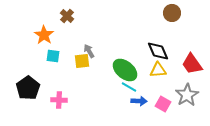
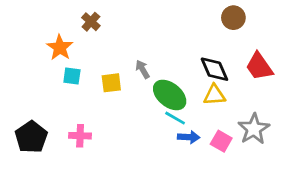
gray arrow: (89, 51) -> (142, 69), moved
red trapezoid: (192, 64) -> (259, 66), moved
black pentagon: (28, 88) -> (31, 137), moved

